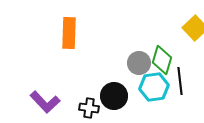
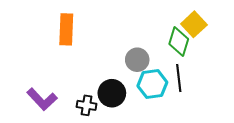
green diamond: (162, 60) -> (179, 41), moved

